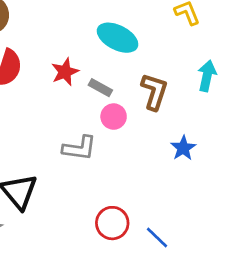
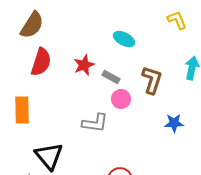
cyan ellipse: (118, 38) -> (124, 39), size x0.7
blue star: (183, 148) -> (174, 123), turned 30

